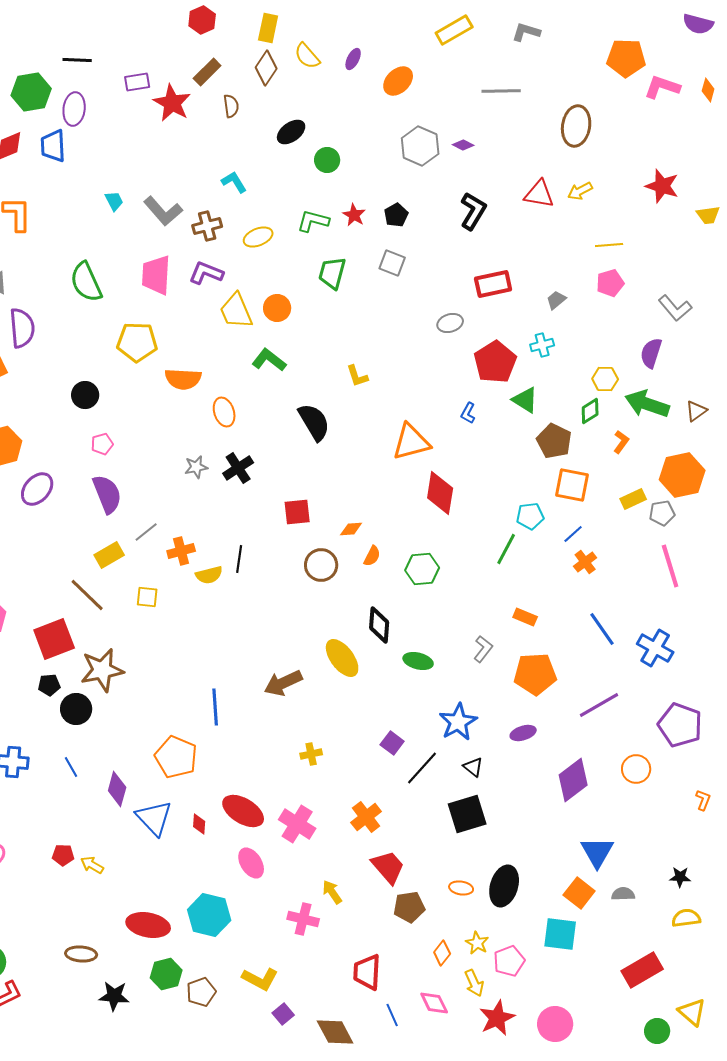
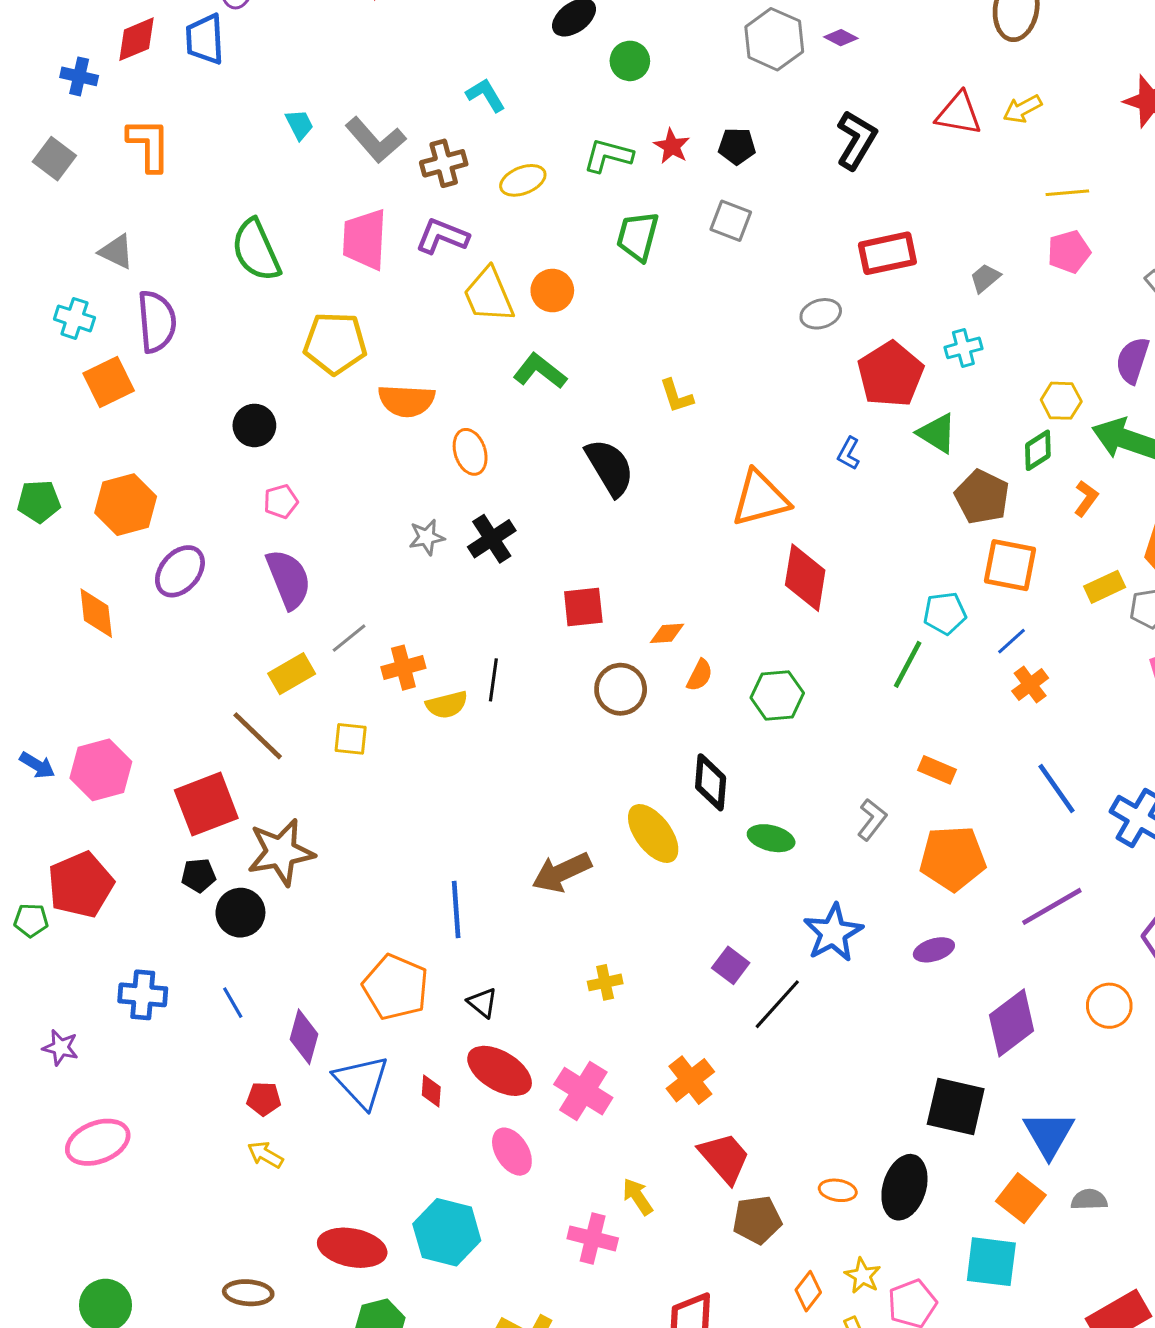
black pentagon: (396, 215) -> (737, 146), turned 30
black triangle: (473, 767) -> (482, 1003), moved
black square: (467, 814) -> (956, 1107), moved, turned 30
red pentagon: (63, 855) -> (264, 1099), moved

